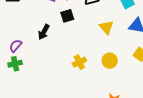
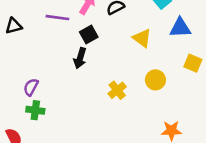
black arrow: (44, 32) -> (80, 58), moved
green cross: (15, 64) -> (35, 110), turned 32

